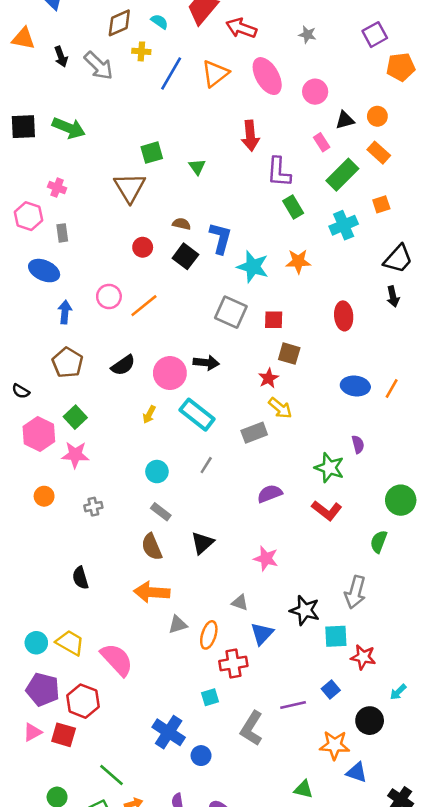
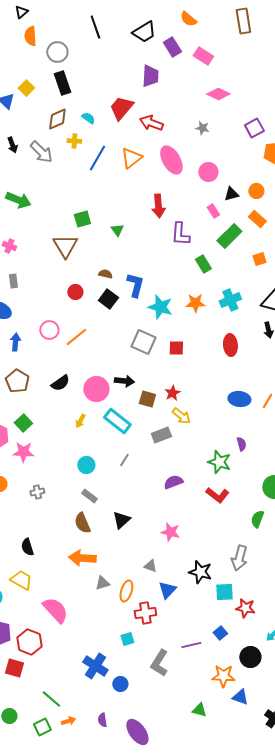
green rectangle: (293, 207) -> (203, 264), moved
cyan cross: (344, 225) -> (230, 300), moved
brown square: (289, 354) -> (147, 399), moved
yellow trapezoid: (70, 643) -> (21, 580), moved

